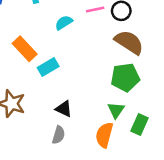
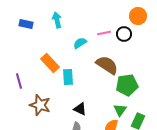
brown semicircle: (129, 42) -> (107, 65), moved
cyan rectangle: (48, 67) -> (68, 77), turned -63

